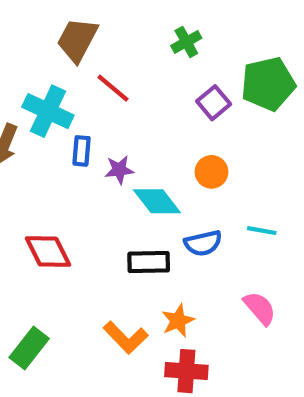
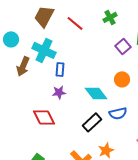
brown trapezoid: (77, 40) -> (44, 16), moved
red line: (113, 88) -> (75, 23), moved
purple star: (119, 170) -> (59, 92), moved
black rectangle: (149, 262) -> (92, 122), turned -42

